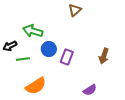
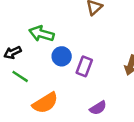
green line: (23, 59) -> (20, 76), moved, turned 40
purple semicircle: (90, 90) -> (98, 108), moved

